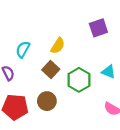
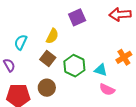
purple square: (98, 28) -> (77, 17), moved
cyan triangle: (109, 72) -> (101, 70), moved

